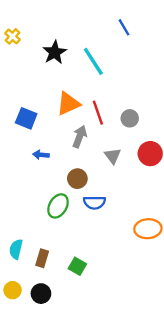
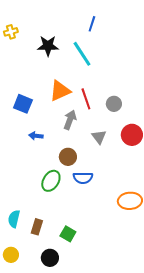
blue line: (124, 27) -> (92, 24), moved, turned 49
yellow cross: (13, 36) -> (11, 32), turned 32
black star: (55, 52) -> (48, 46), turned 30
black circle: (41, 294) -> (50, 258), moved

